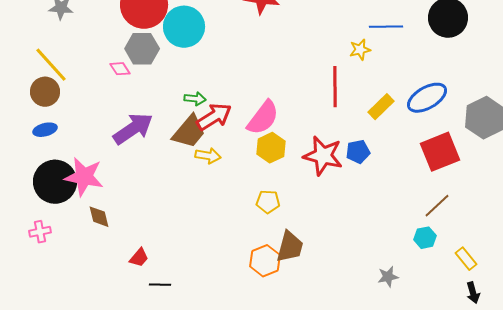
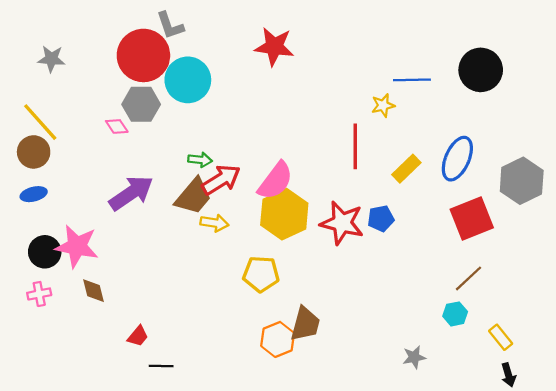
blue ellipse: (427, 98) -> (457, 159), turned -36
yellow hexagon: (271, 148) -> (284, 214), size x1.5
black circle: (55, 182) -> (45, 252), size x0.7
yellow pentagon: (268, 202) -> (261, 274), moved, size x1.4
pink cross: (40, 232) -> (39, 294), moved

